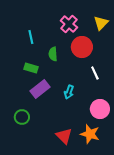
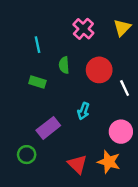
red circle: (82, 47) -> (99, 70), moved
white line: (95, 73) -> (125, 88), moved
purple rectangle: (40, 89) -> (48, 128), moved
green circle: (22, 117) -> (27, 155), moved

